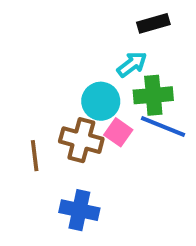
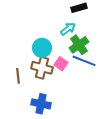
green cross: (153, 95) -> (79, 45), turned -30
cyan circle: (101, 101) -> (42, 48), moved

